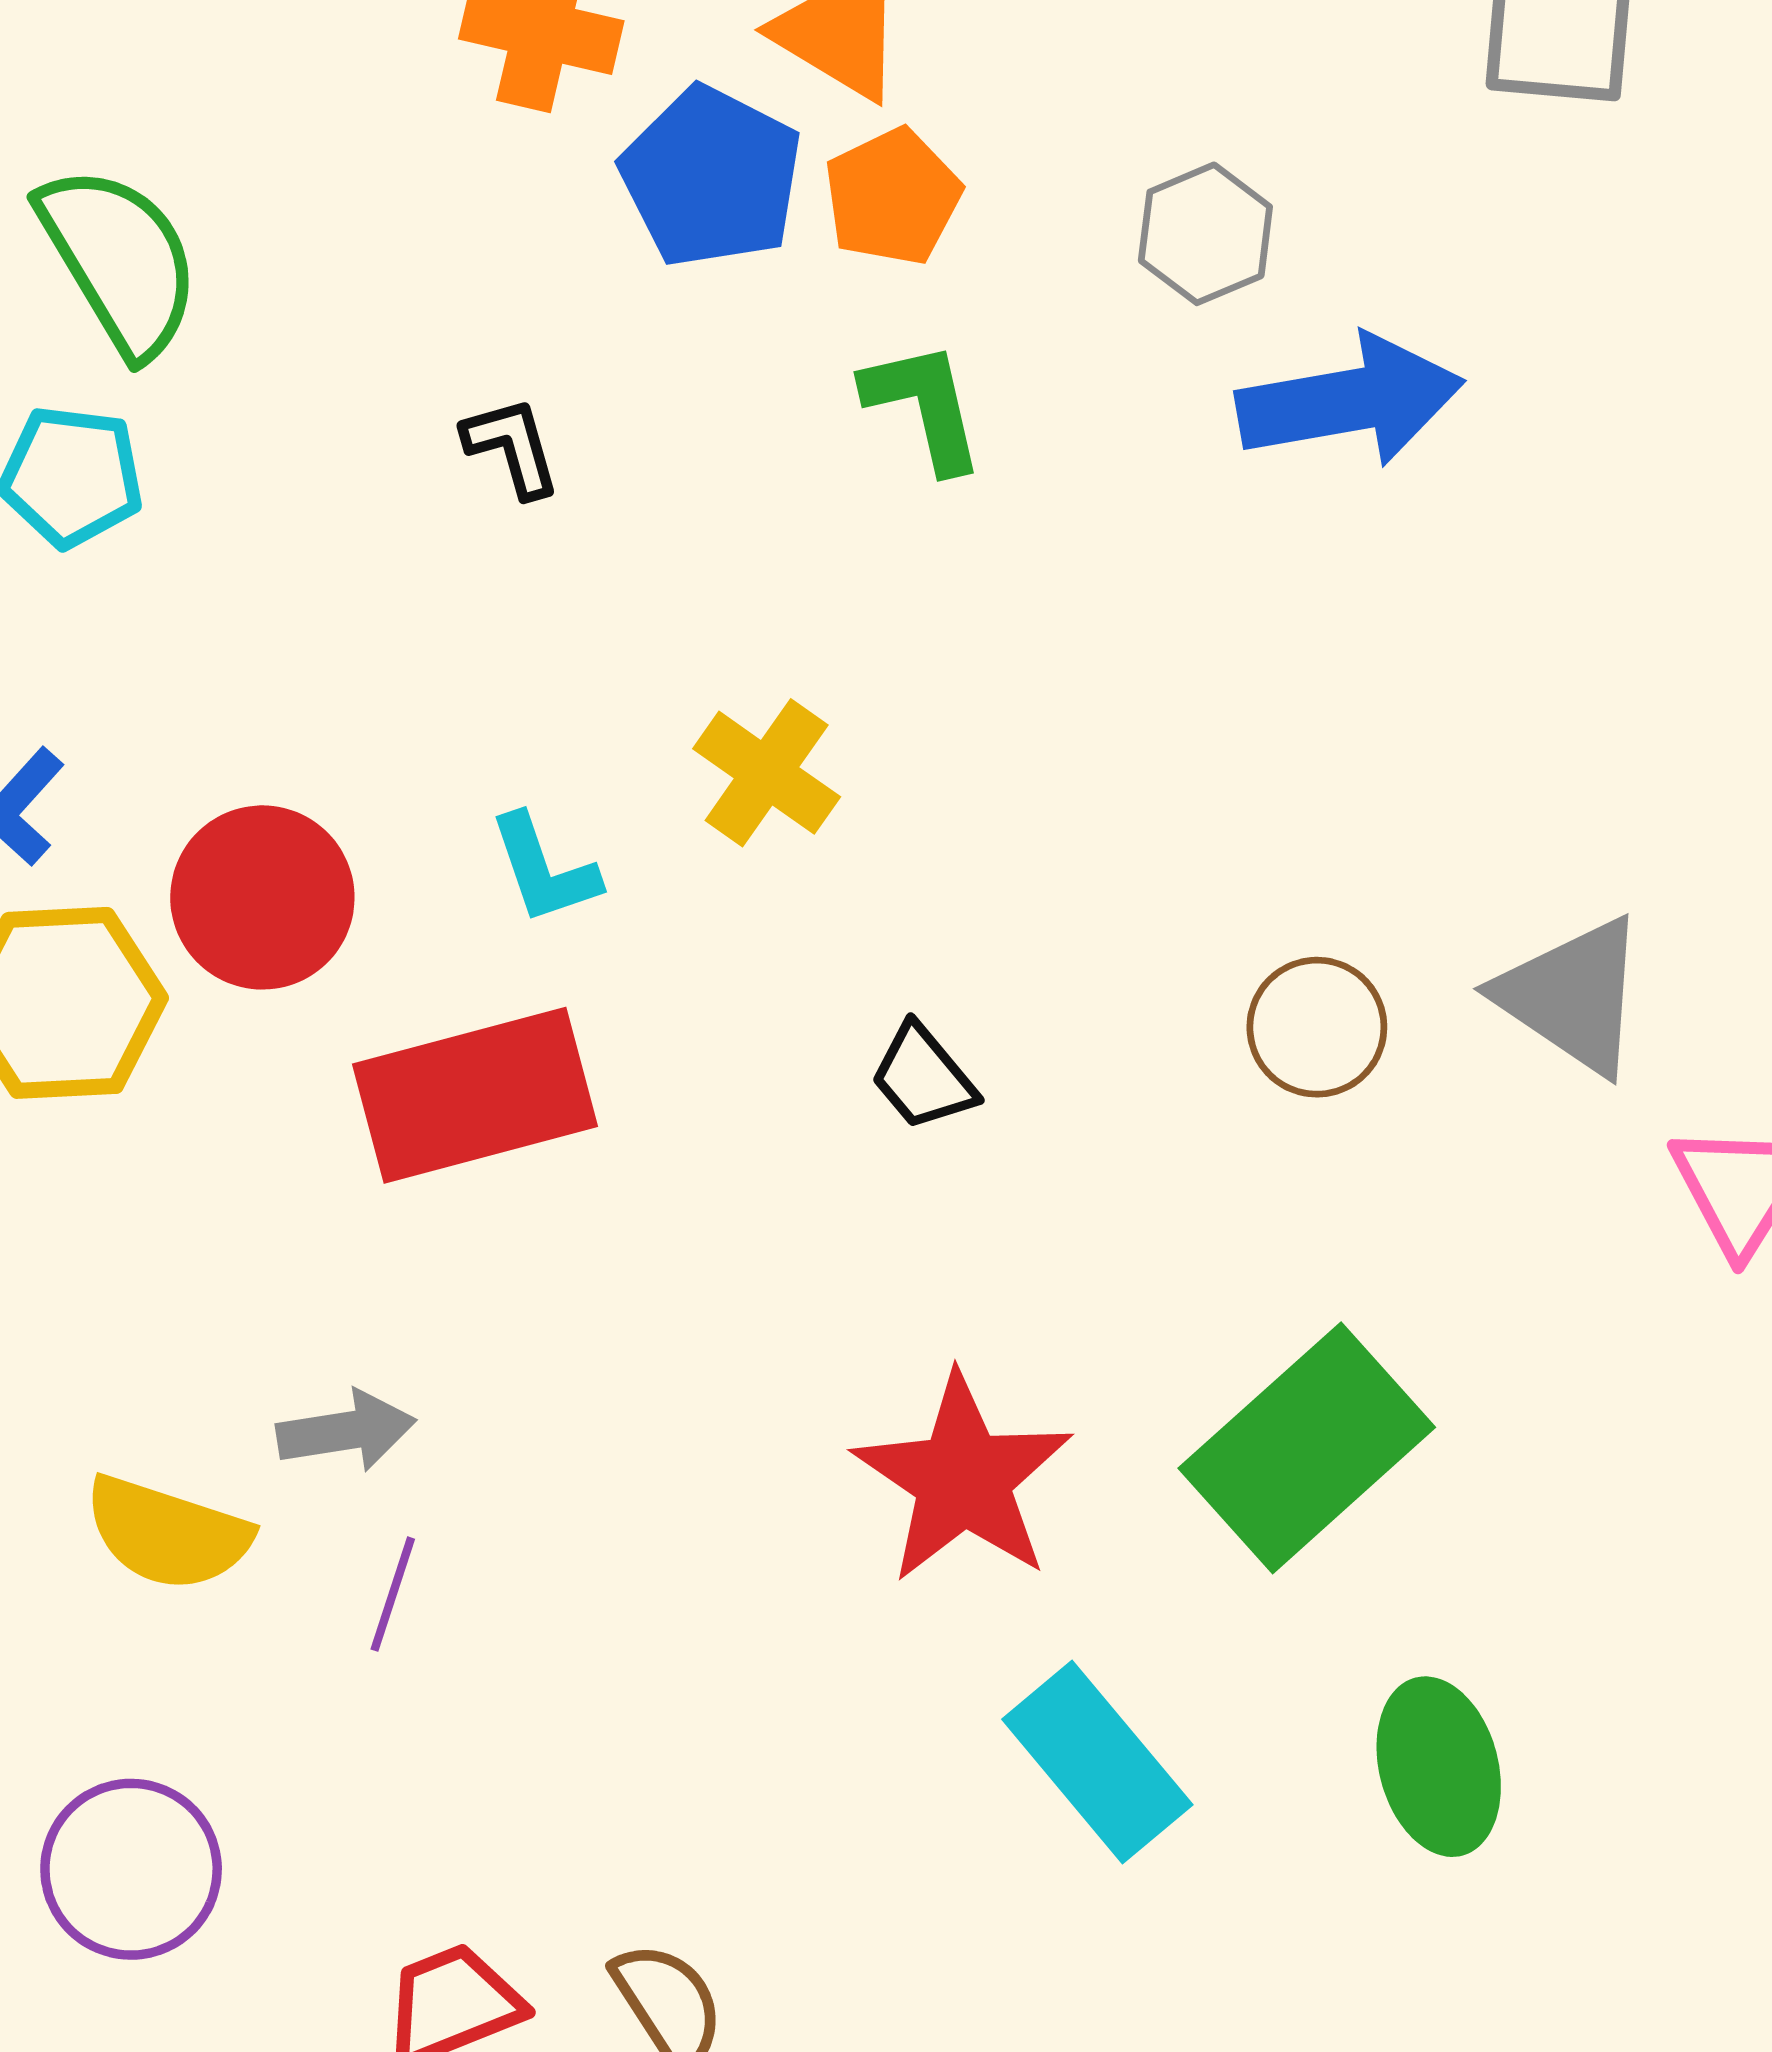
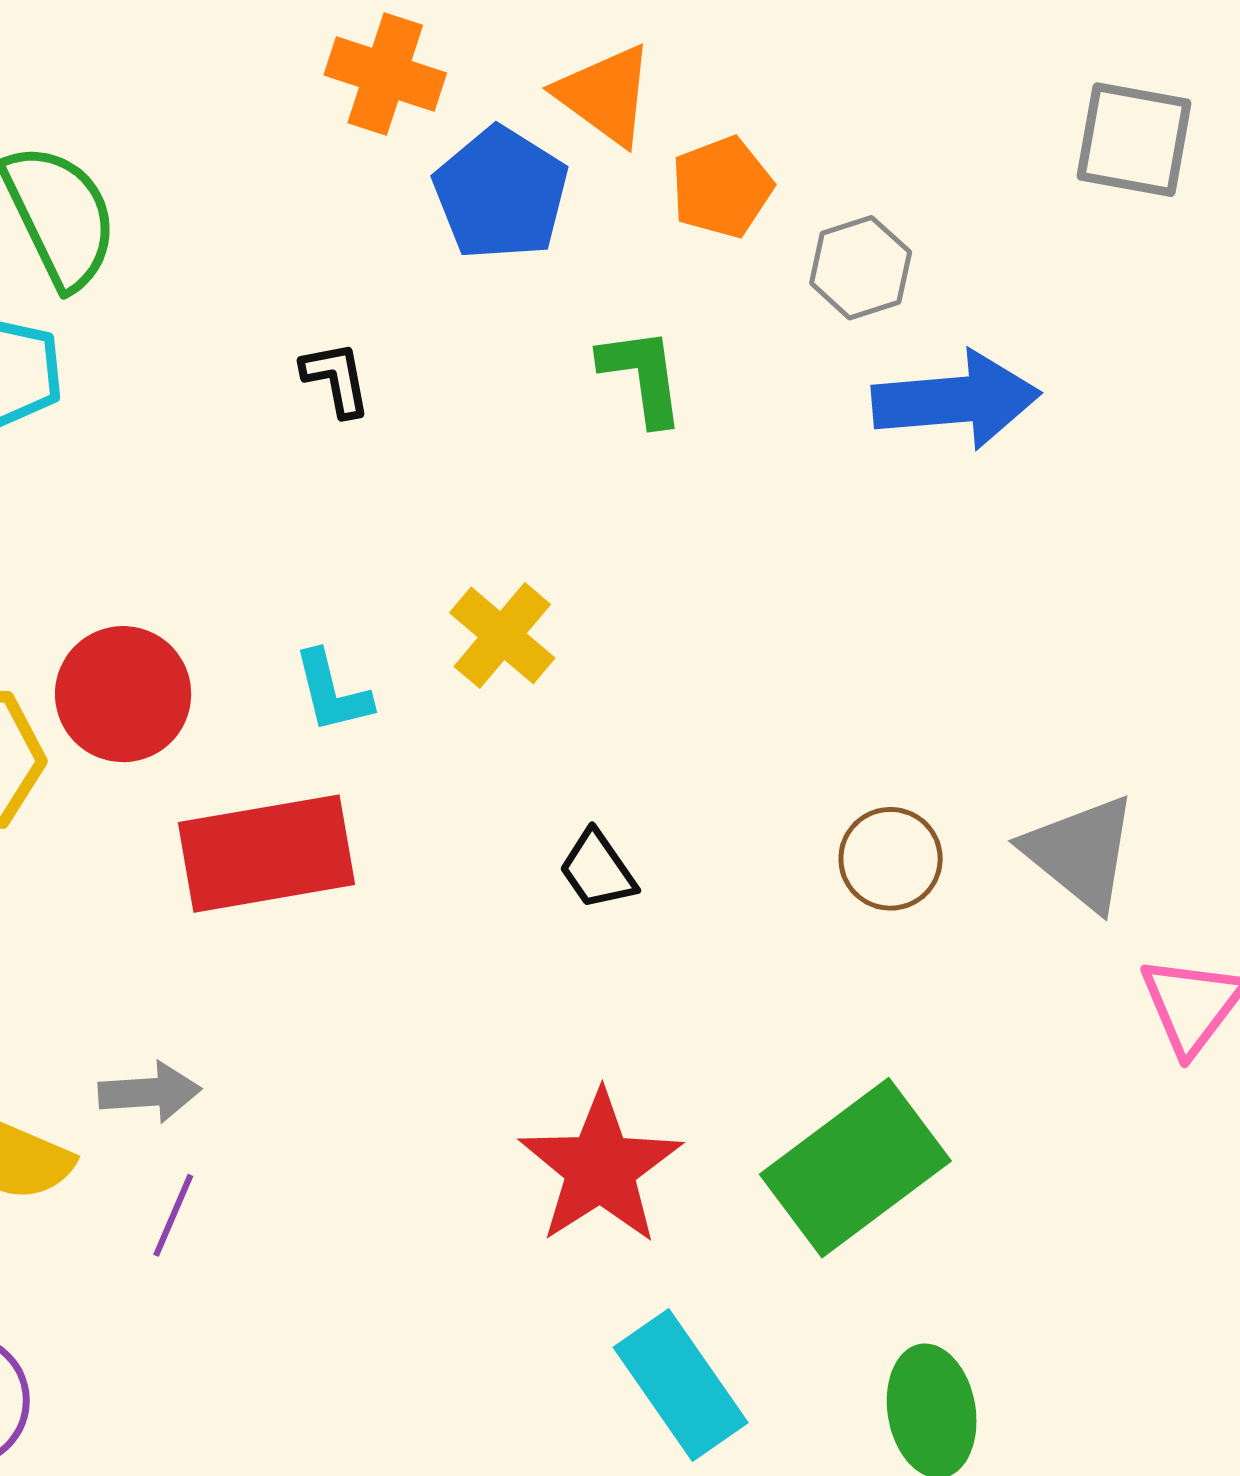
orange pentagon: (892, 197) -> (722, 187), moved

